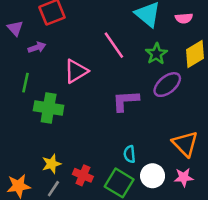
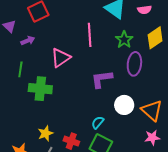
pink line: (114, 45) -> (90, 35), turned 35
purple ellipse: (167, 85) -> (134, 64), turned -40
cyan semicircle: (130, 154) -> (98, 123), moved, turned 48
white circle: (153, 176) -> (124, 105), moved

